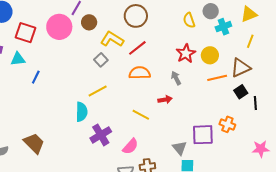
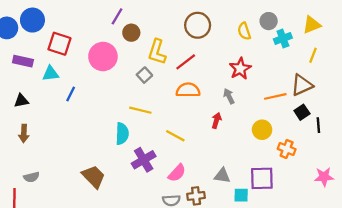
brown circle: (136, 16) -> (198, 25), moved
pink circle: (59, 27) -> (103, 57), moved
yellow L-shape: (112, 39) -> (157, 52), turned -105
yellow circle: (210, 55) -> (262, 130), moved
yellow line: (98, 91) -> (140, 110), turned 42
red arrow: (165, 100) -> (216, 120), turned -64
yellow line: (141, 115) -> (175, 136), moved
purple square: (203, 135) -> (262, 178), moved
brown trapezoid: (34, 143) -> (94, 177), moved
gray triangle: (180, 148) -> (222, 176), moved, turned -42

